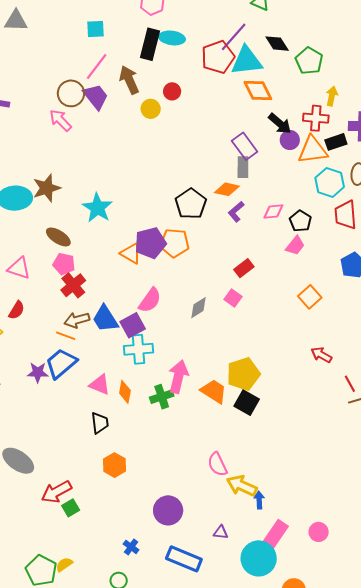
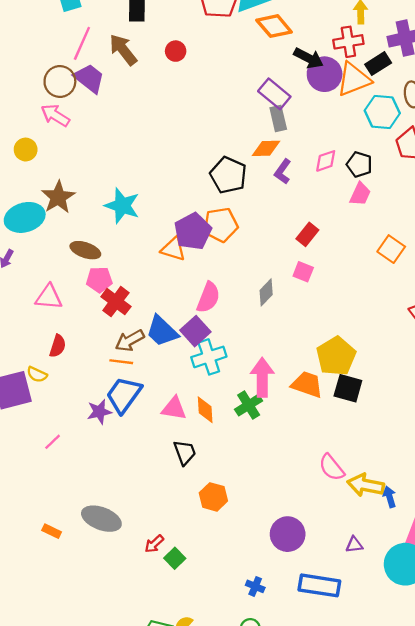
yellow circle: (151, 109) -> (26, 150), moved
purple circle: (290, 140) -> (325, 74), size x1.5
red arrow: (57, 492) -> (154, 544), size x0.6

